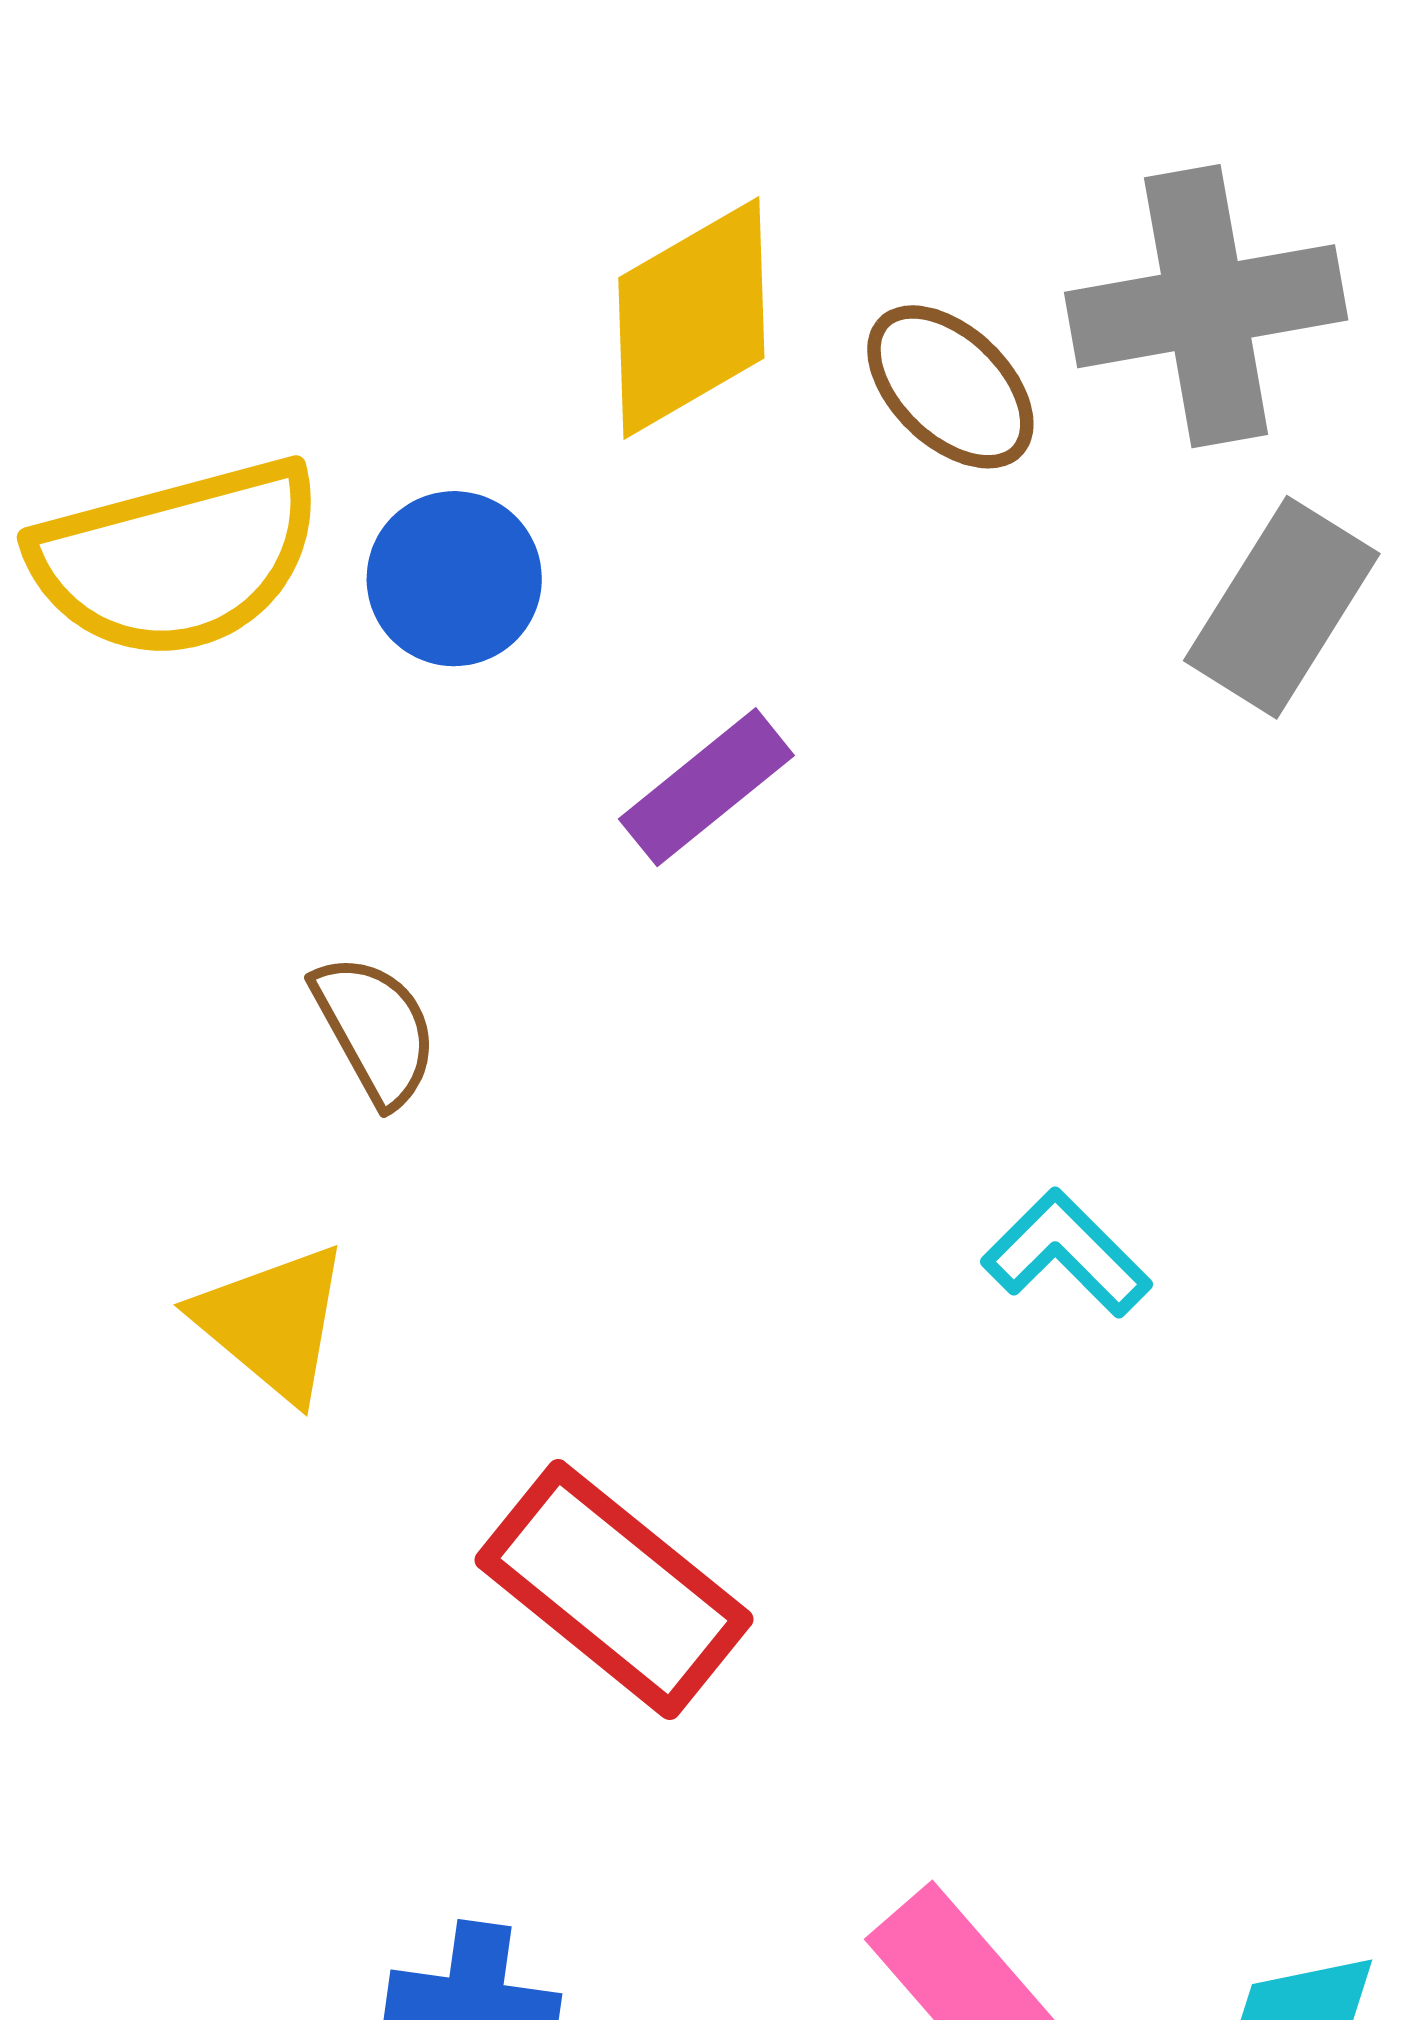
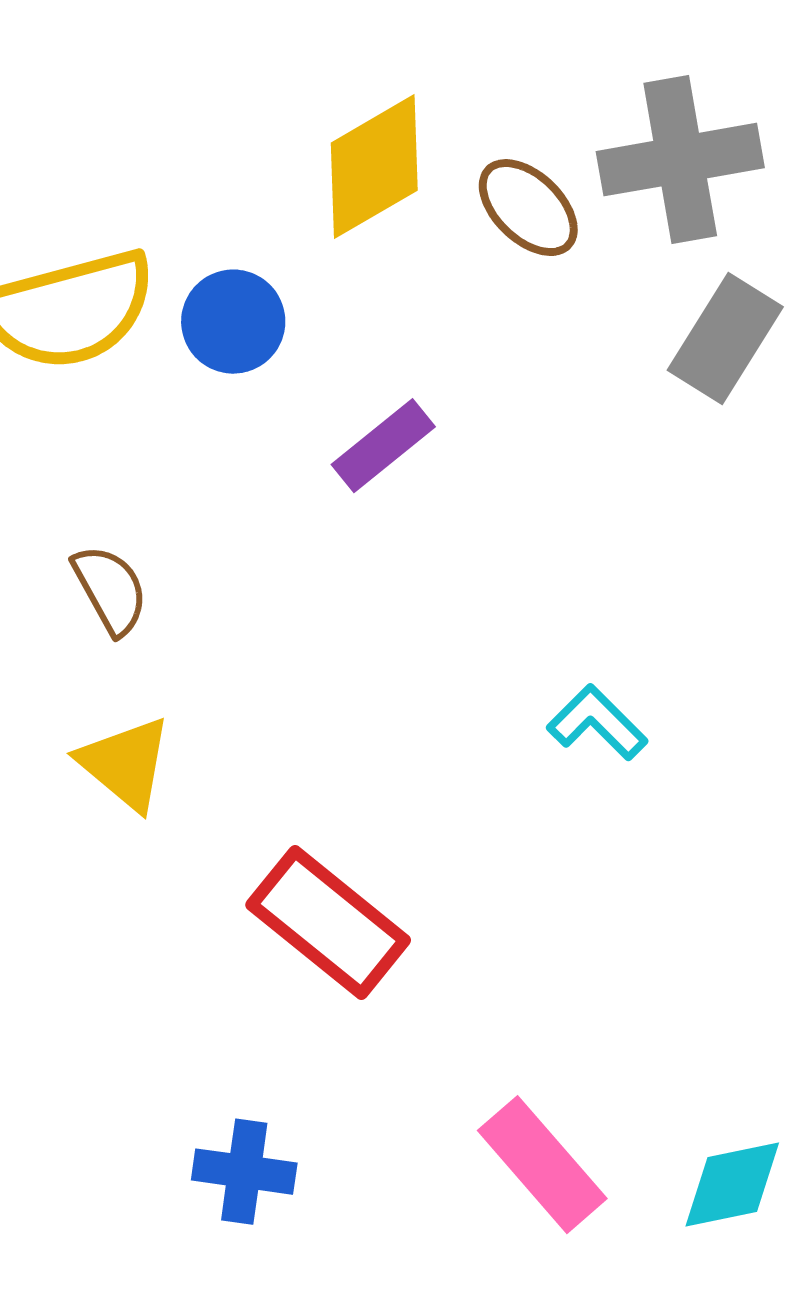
brown semicircle: (375, 1029) -> (110, 590), moved

